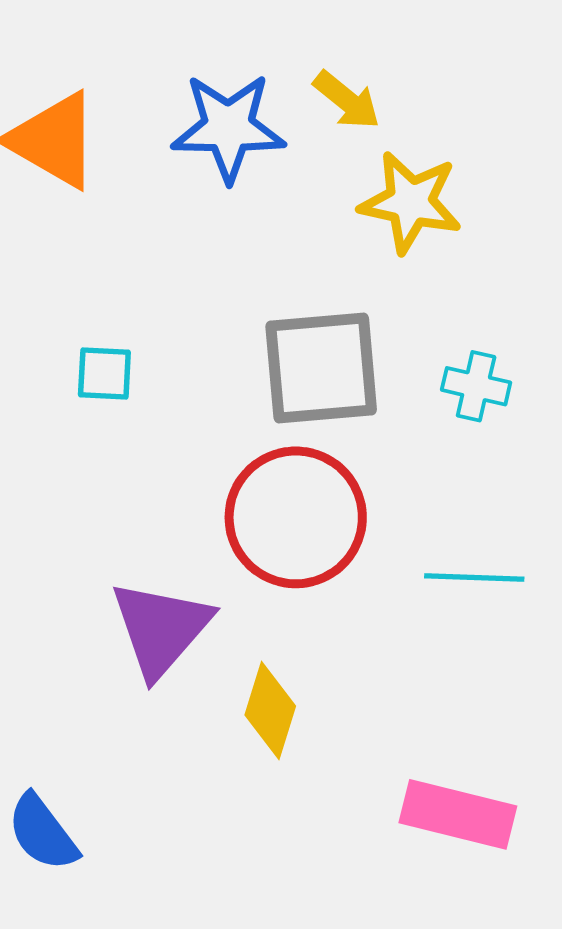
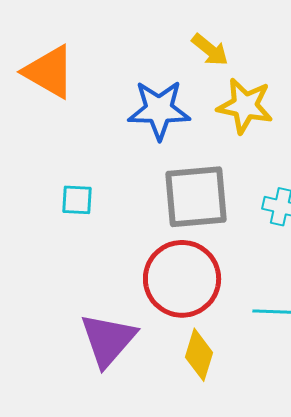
blue star: (228, 128) -> (159, 110), moved
yellow diamond: (270, 710) -> (199, 355), moved

